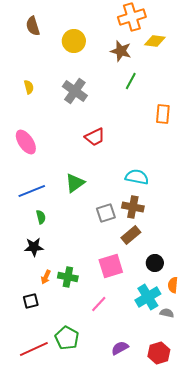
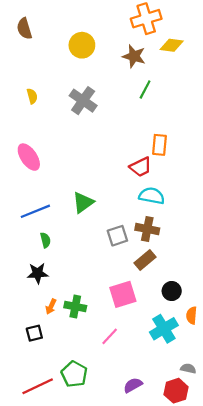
brown semicircle: (33, 26) -> (24, 29), moved
orange rectangle: (163, 114) -> (159, 145), moved
red trapezoid: (95, 137) -> (141, 167), moved
gray semicircle: (167, 313) -> (188, 369), moved

